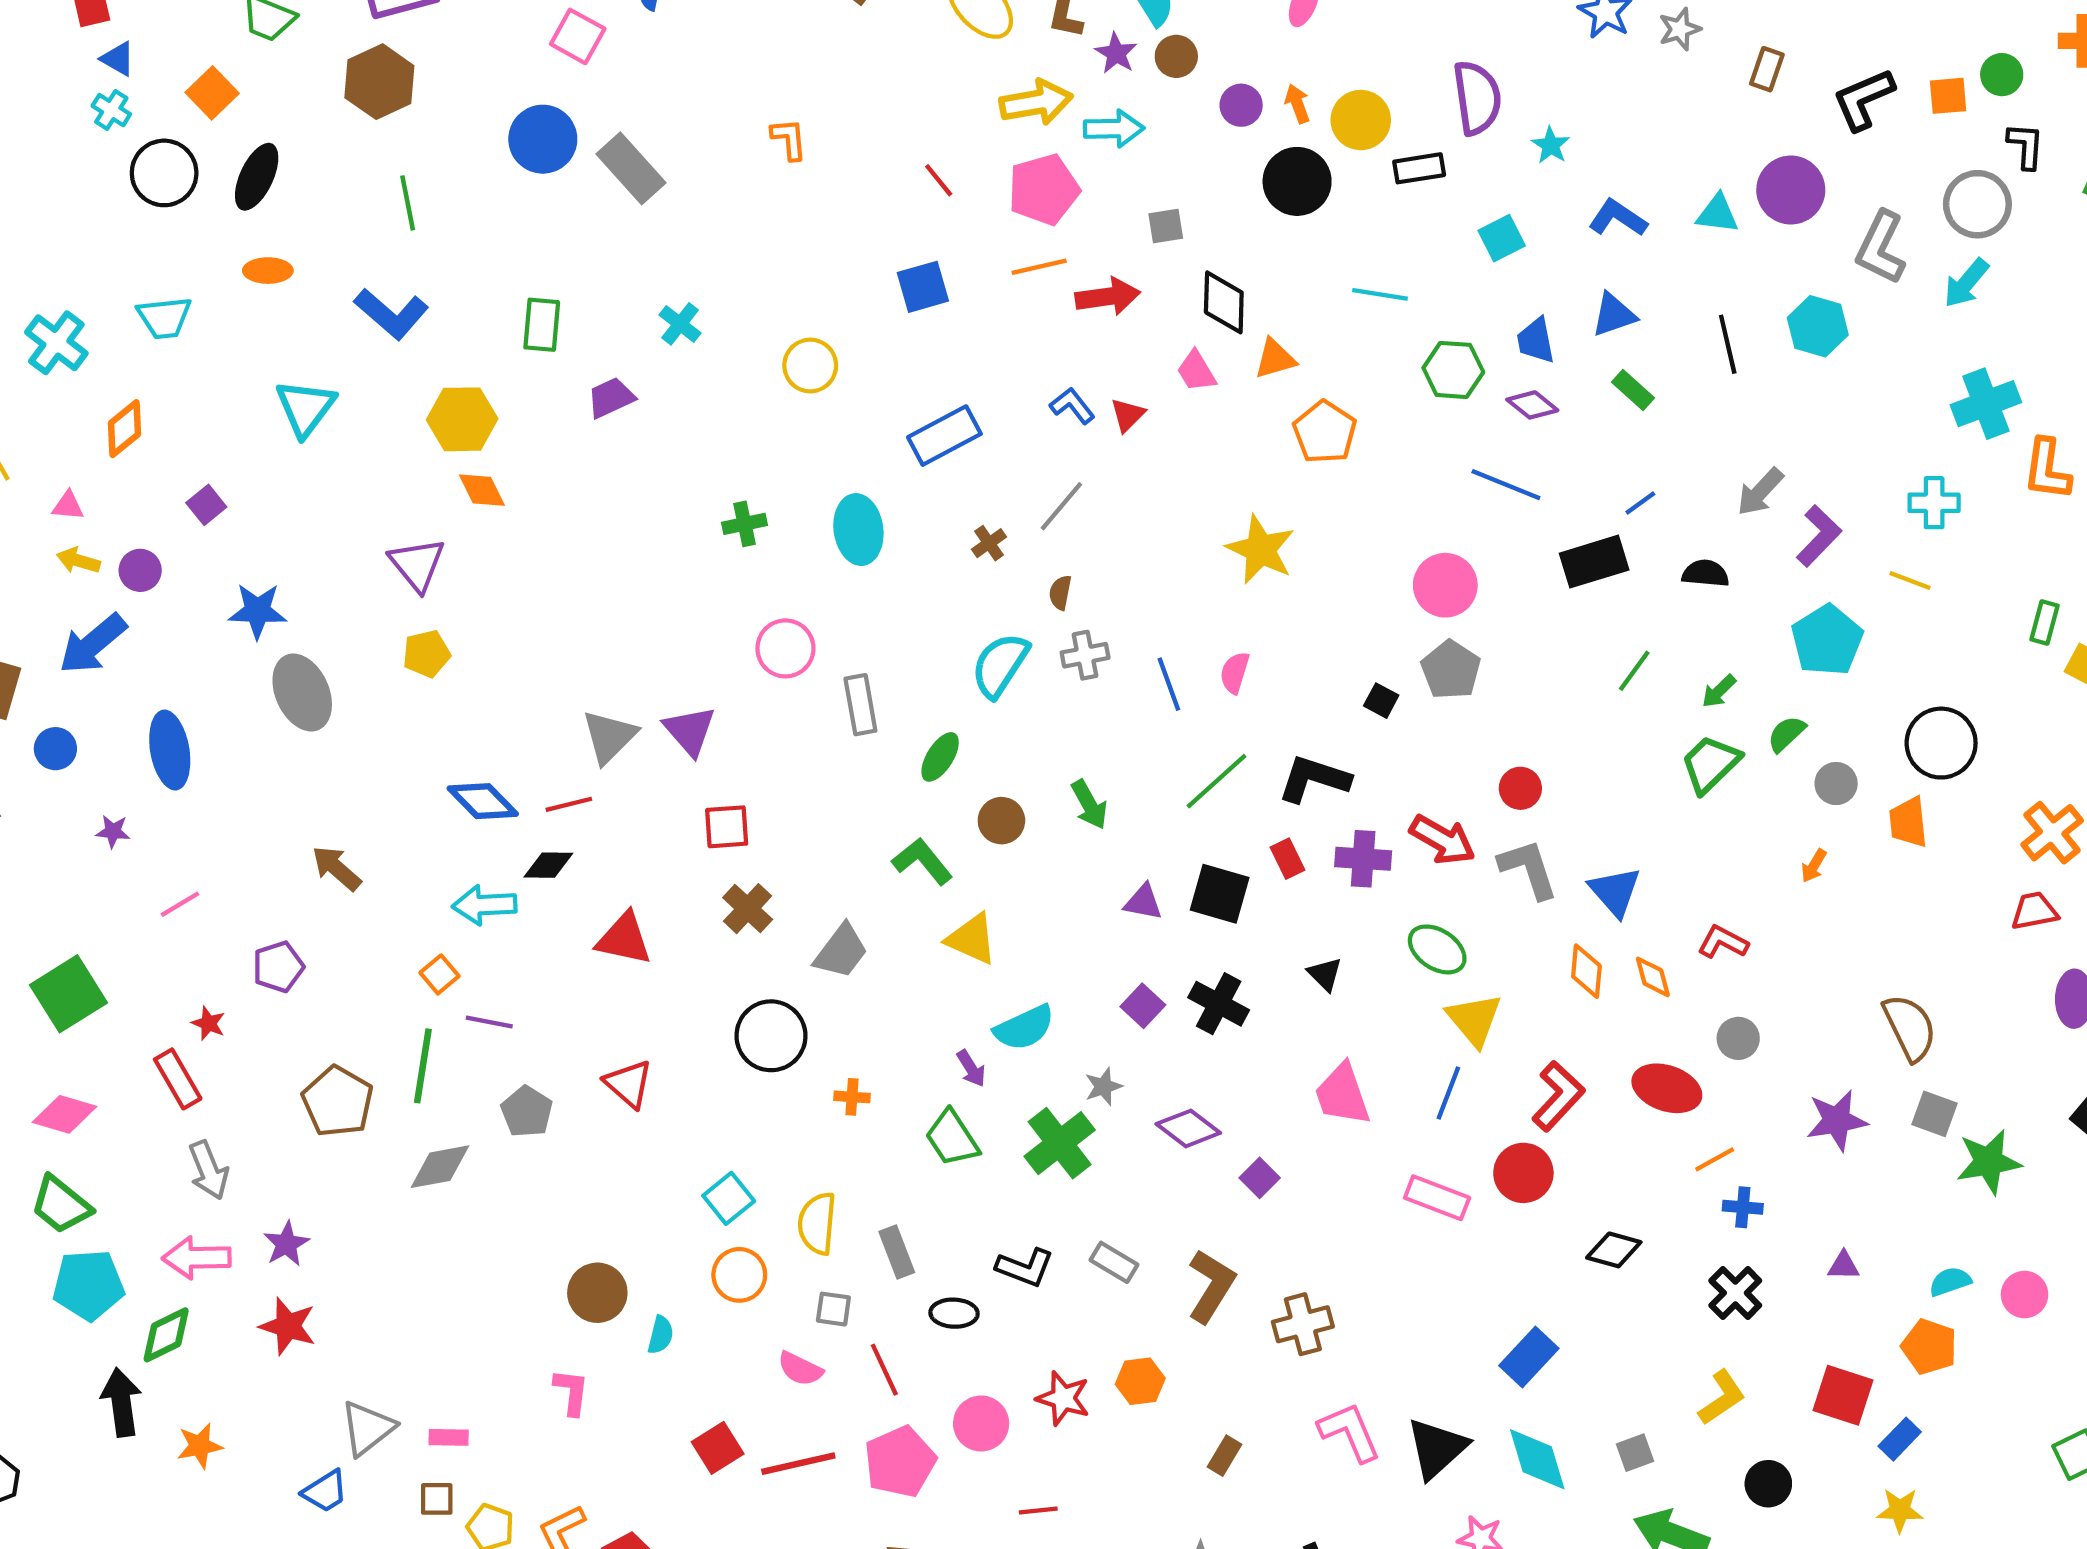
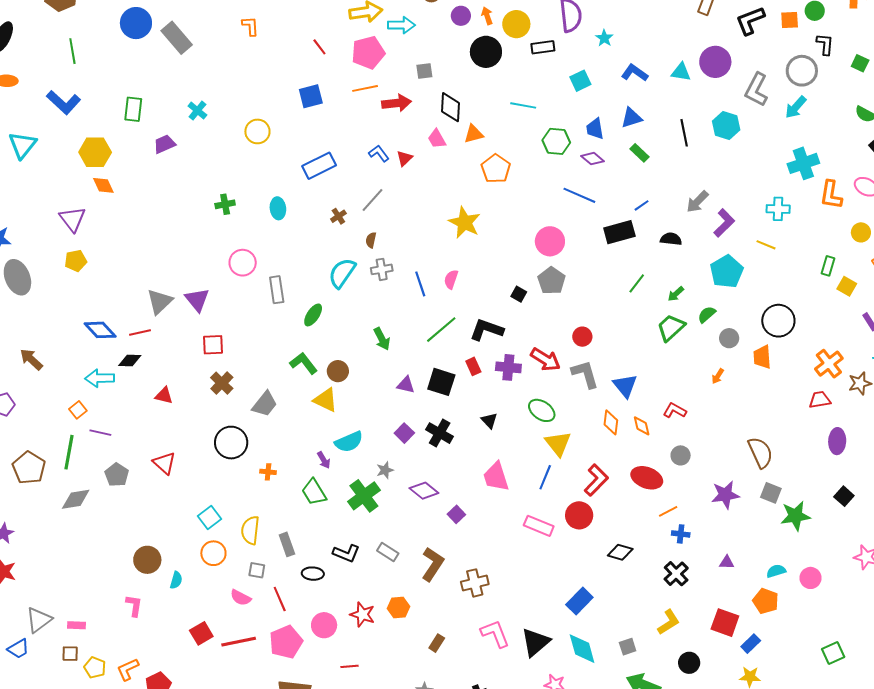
cyan ellipse: (858, 530) -> (278, 208), size x0.7
brown circle: (1001, 821) -> (338, 371), moved
red triangle: (624, 939) -> (164, 396), size x0.7

